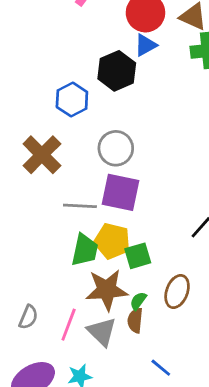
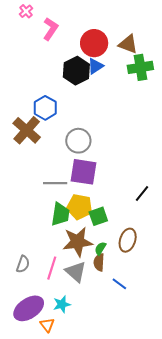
black hexagon: (117, 71) -> (76, 71), moved
brown cross: (42, 155) -> (27, 130), moved
blue line: (161, 368) -> (119, 284), moved

